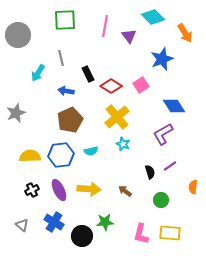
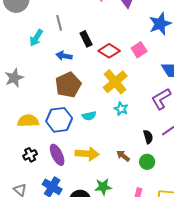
green circle: (161, 200) -> (147, 162), moved

